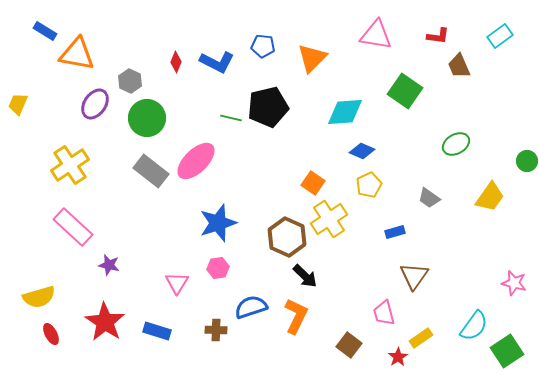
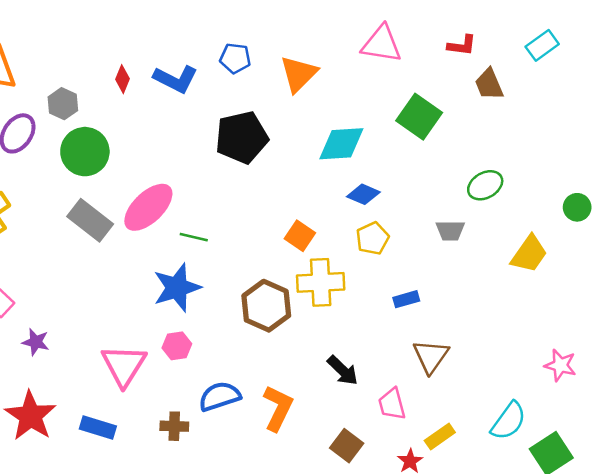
green line: (231, 118) -> (194, 237), moved
gray trapezoid: (429, 198) -> (450, 231), moved, turned -35
yellow cross: (329, 219) -> (321, 282), turned 30
black arrow: (305, 276) -> (343, 370), moved
pink triangle: (177, 283) -> (124, 365), size x1.5

